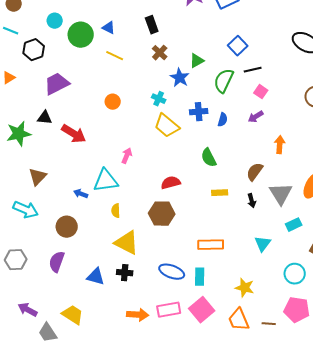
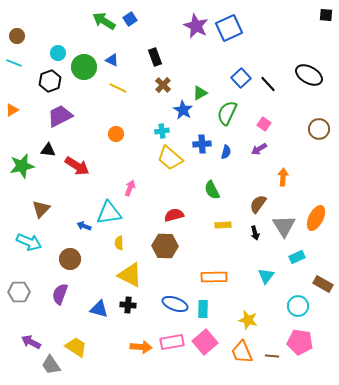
black hexagon: (34, 50) -> (50, 81), moved
black line: (253, 70) -> (268, 84), moved, turned 60
cyan cross: (159, 99) -> (162, 131), turned -32

